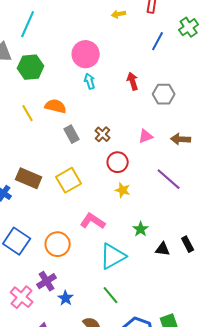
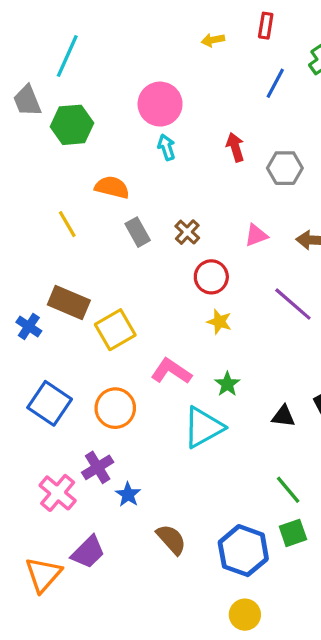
yellow line: (28, 113) -> (67, 224), moved
yellow square: (69, 180) -> (115, 330), moved
green star: (141, 229) -> (227, 384), moved
green line: (111, 295) -> (288, 490), moved

